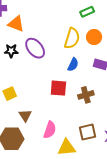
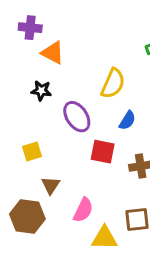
yellow semicircle: (72, 38) -> (113, 84), moved
purple ellipse: (35, 48) -> (77, 117), moved

